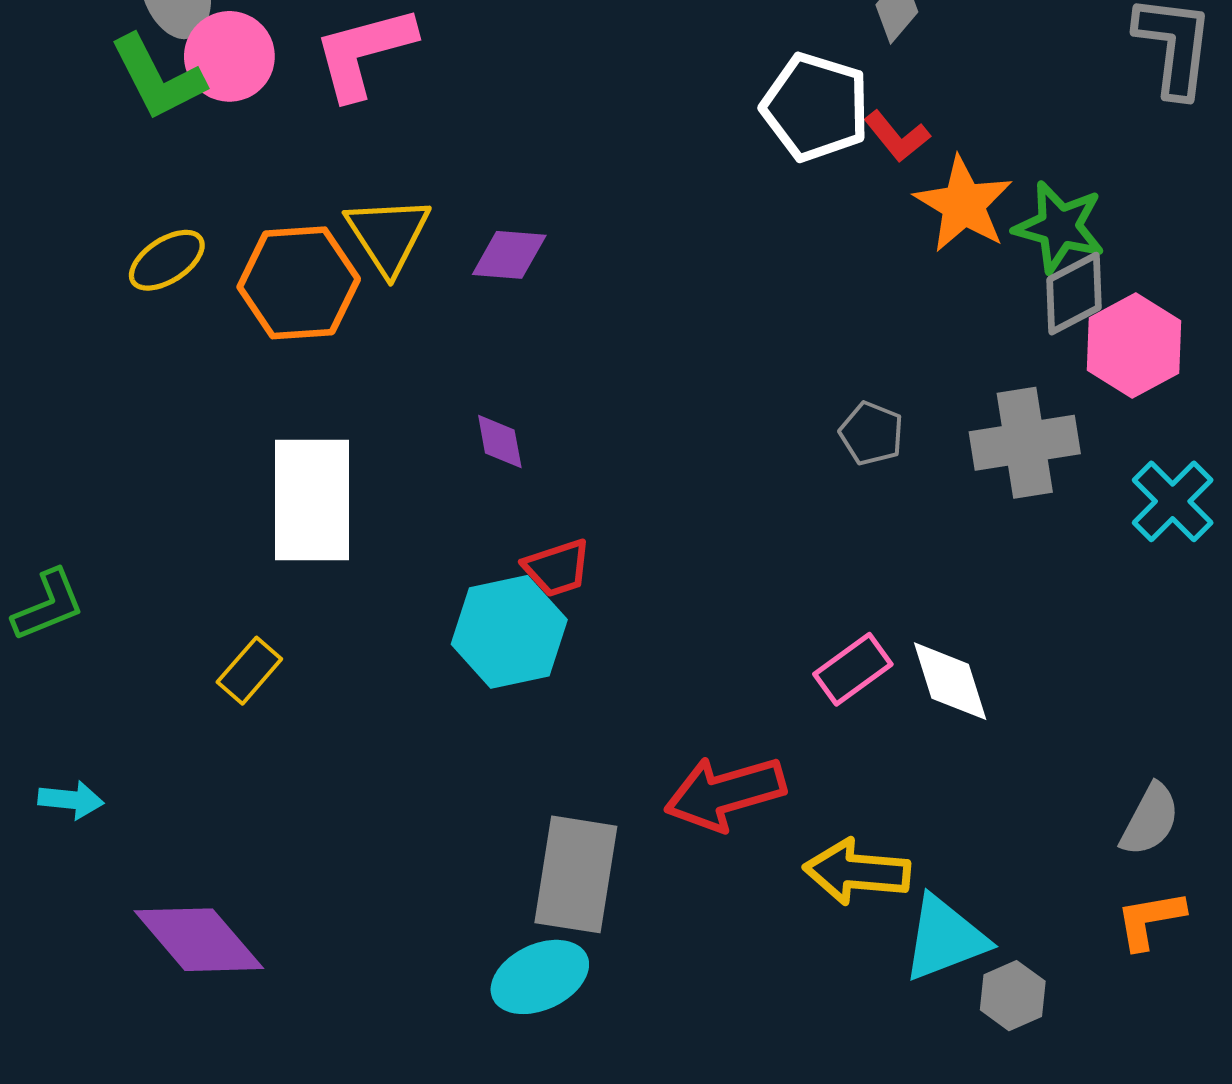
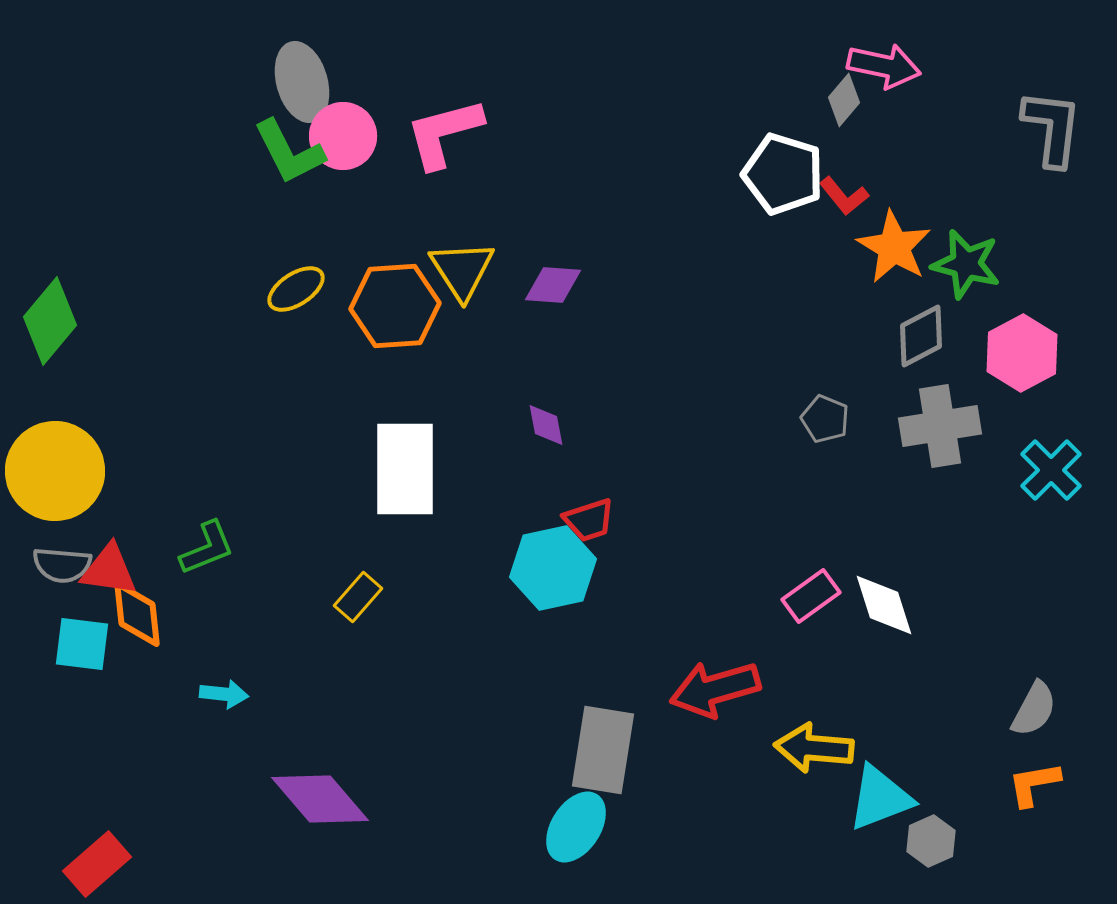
gray diamond: (1074, 294) -> (921, 336), moved
cyan ellipse: (540, 977) -> (576, 827), turned -32

